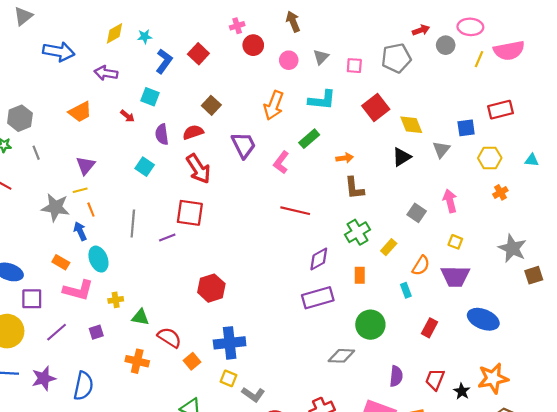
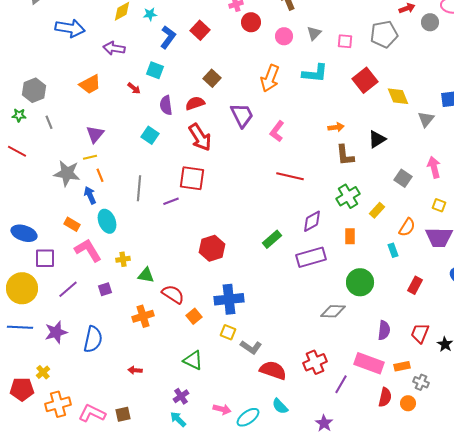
green rectangle: (309, 139) -> (272, 239), moved
black triangle: (402, 157) -> (377, 139), moved
pink L-shape: (78, 290) -> (88, 250), turned -136
orange cross: (137, 361) -> (143, 316), turned -30

